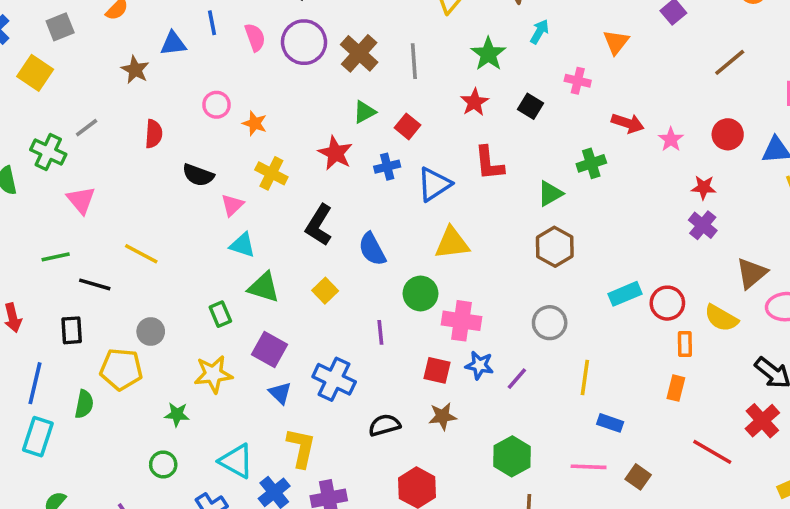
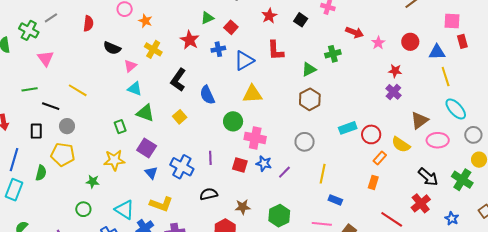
gray circle: (151, 332) -> (67, 126), moved
purple line: (380, 332) -> (210, 158), moved
orange rectangle: (685, 344) -> (380, 158), turned 40
brown star: (443, 416) -> (243, 207), moved
yellow L-shape: (301, 448) -> (161, 204), turned 95

